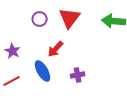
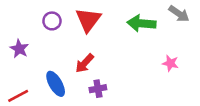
red arrow: (56, 49) -> (85, 63), moved
purple star: (13, 51) -> (19, 49), moved

